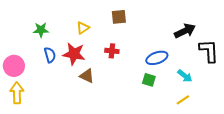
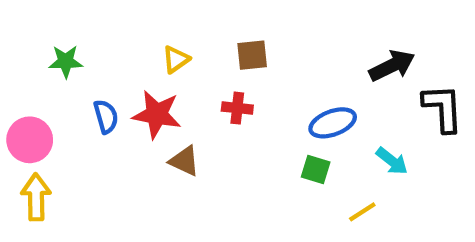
brown square: (119, 17) -> (252, 55), moved
green star: (41, 30) -> (66, 61), moved
yellow line: (183, 100) -> (362, 212), moved

